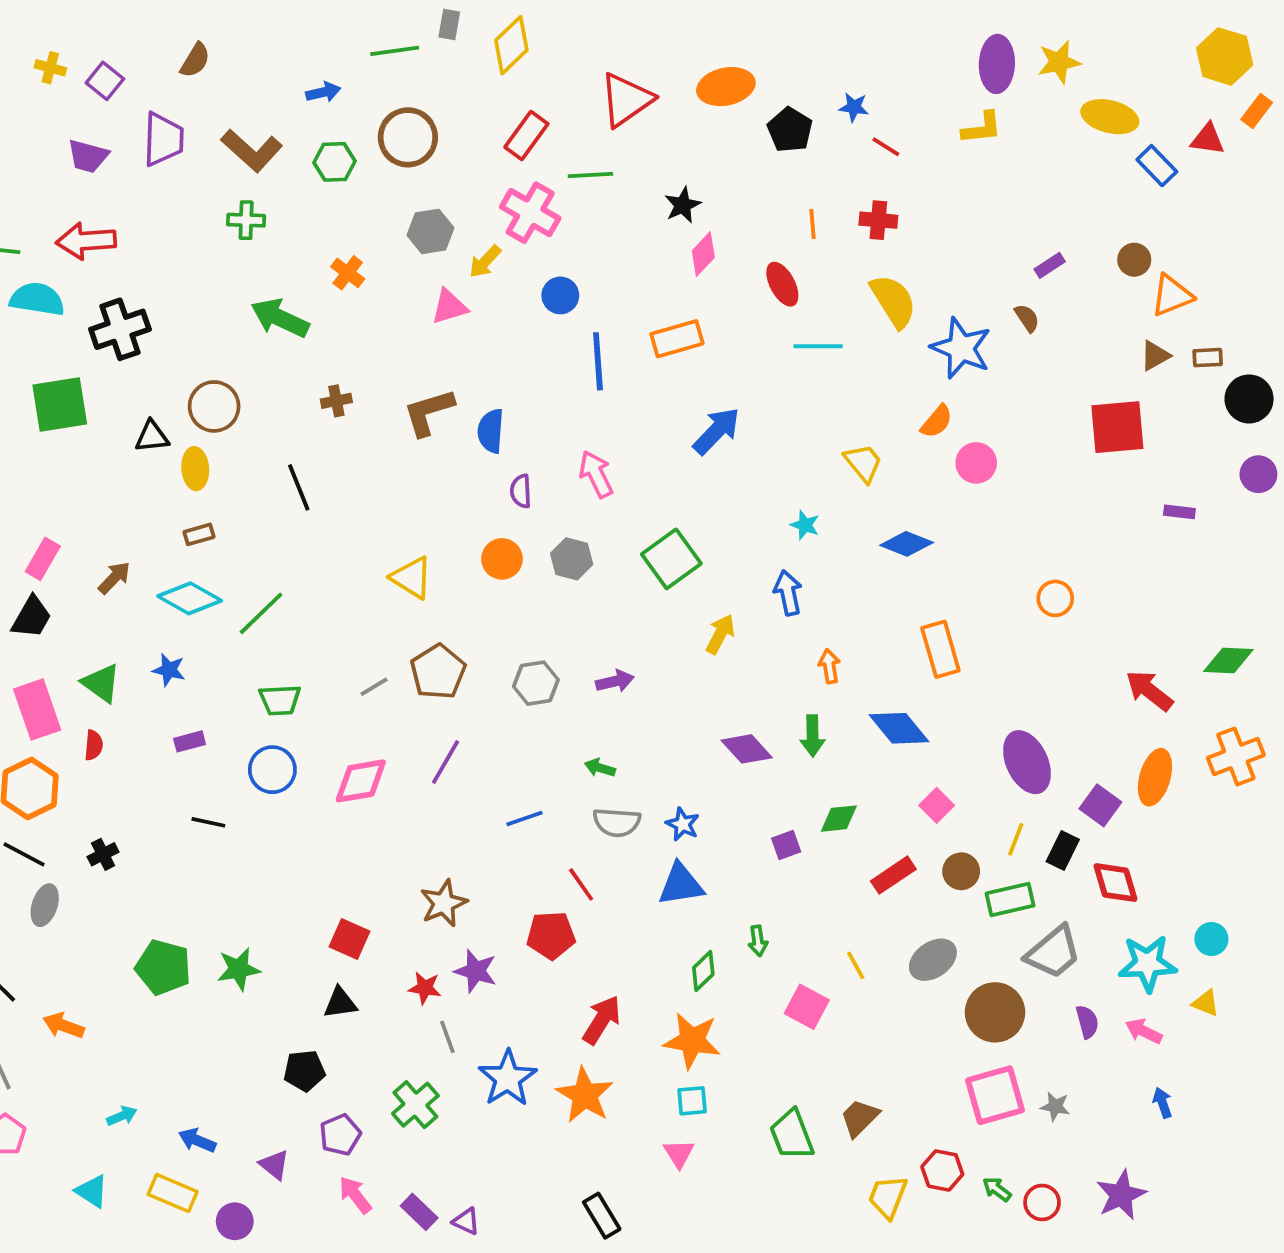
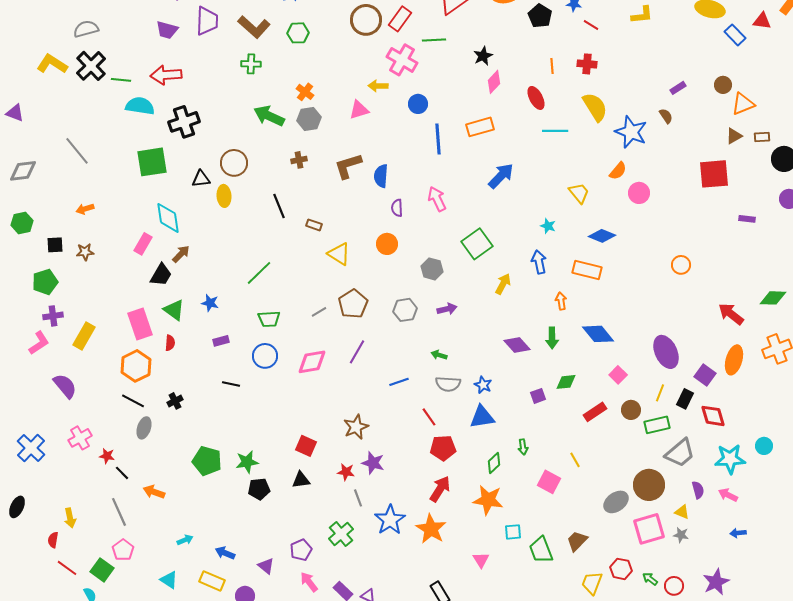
brown circle: (408, 137) -> (366, 20), moved
gray hexagon: (430, 231) -> (309, 119), moved
yellow arrow: (485, 262) -> (378, 86), turned 48
brown rectangle: (199, 534) -> (314, 225), moved, turned 35
gray hexagon: (572, 559) -> (432, 269), moved
cyan diamond: (190, 598) -> (168, 218), moved, turned 52
black trapezoid: (32, 617) -> (161, 275), moved
orange rectangle: (940, 649) -> (587, 270), moved, turned -60
red pentagon: (551, 935) -> (443, 448), moved
gray ellipse: (933, 960) -> (616, 502), moved
yellow triangle: (1206, 1003) -> (682, 512), moved
black pentagon: (304, 1071) -> (259, 489), moved
cyan square: (692, 1101) -> (513, 532), moved
blue arrow: (1162, 1103) -> (738, 533), turned -77

